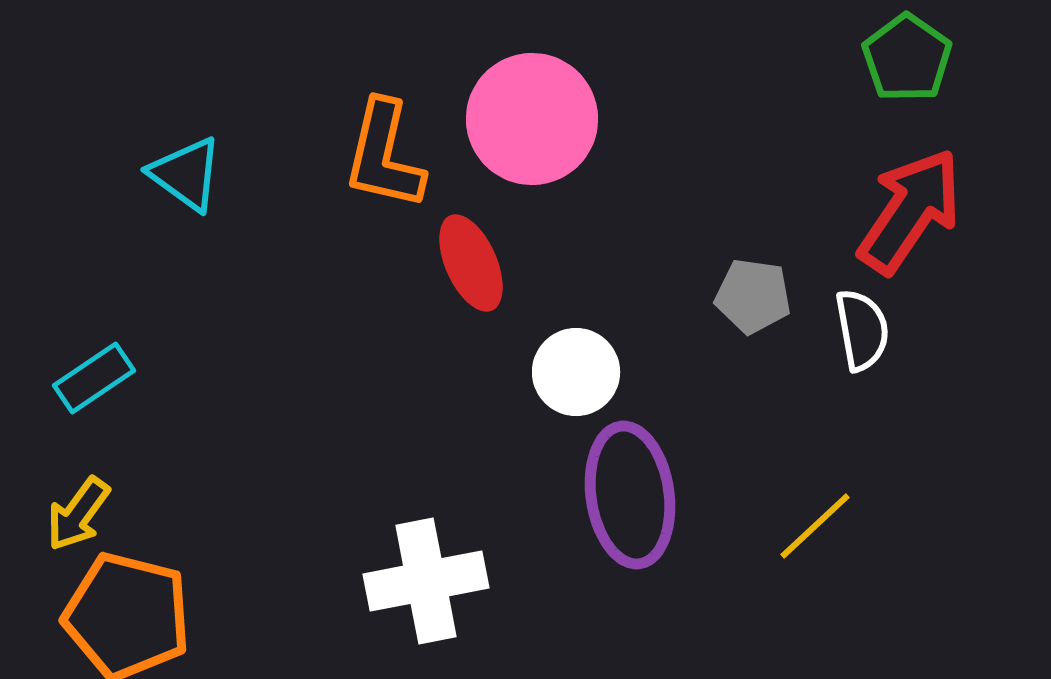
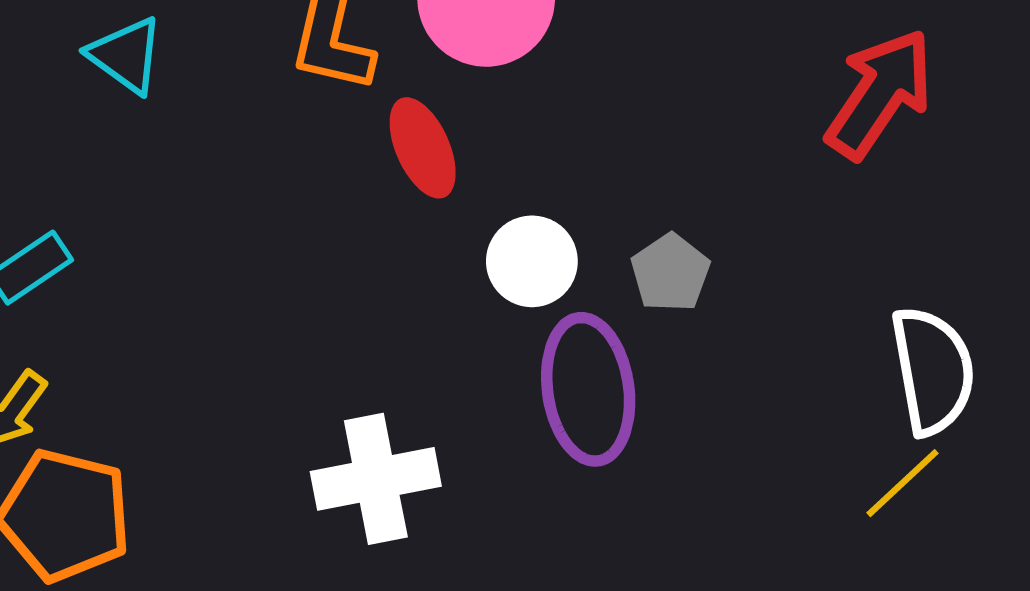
gray pentagon: (753, 296) -> (670, 273), moved, turned 30
white semicircle: (862, 330) -> (933, 371), moved, size x1.5
yellow line: (815, 526) -> (902, 483), moved

